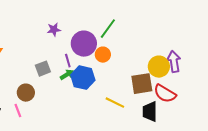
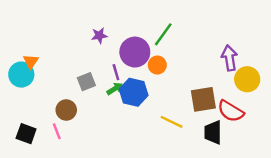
purple arrow: (174, 62) -> (229, 58), moved
yellow circle: (159, 67) -> (247, 79), moved

